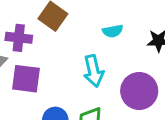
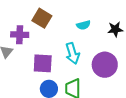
purple square: (26, 79) -> (43, 63), moved

